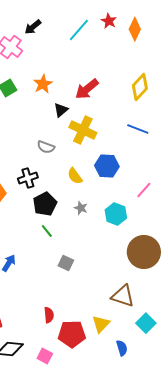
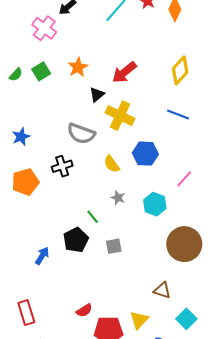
gray semicircle: (46, 147) -> (81, 134), size x1.5
black pentagon: (45, 204) -> (76, 240), moved
green line: (47, 231) -> (93, 217), moved
gray square: (66, 263) -> (114, 246), moved, turned -35
brown triangle: (123, 296) -> (162, 290), size x0.7
red semicircle: (49, 315) -> (84, 310), turned 63

